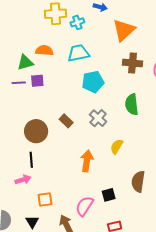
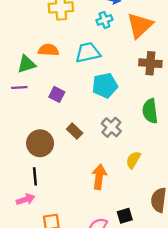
cyan cross: (77, 22) -> (104, 20), moved
purple square: (37, 81) -> (57, 94), moved, turned 32

